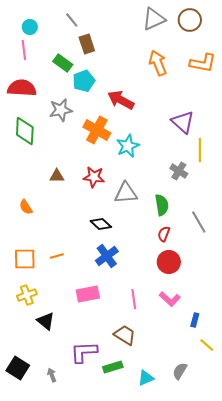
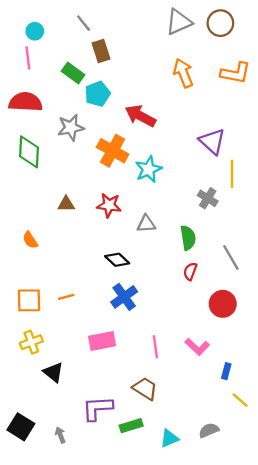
gray triangle: (126, 193) -> (146, 224), size x0.7
red circle: (169, 262) -> (223, 304), moved
gray semicircle: (180, 371) -> (209, 430), turned 36

